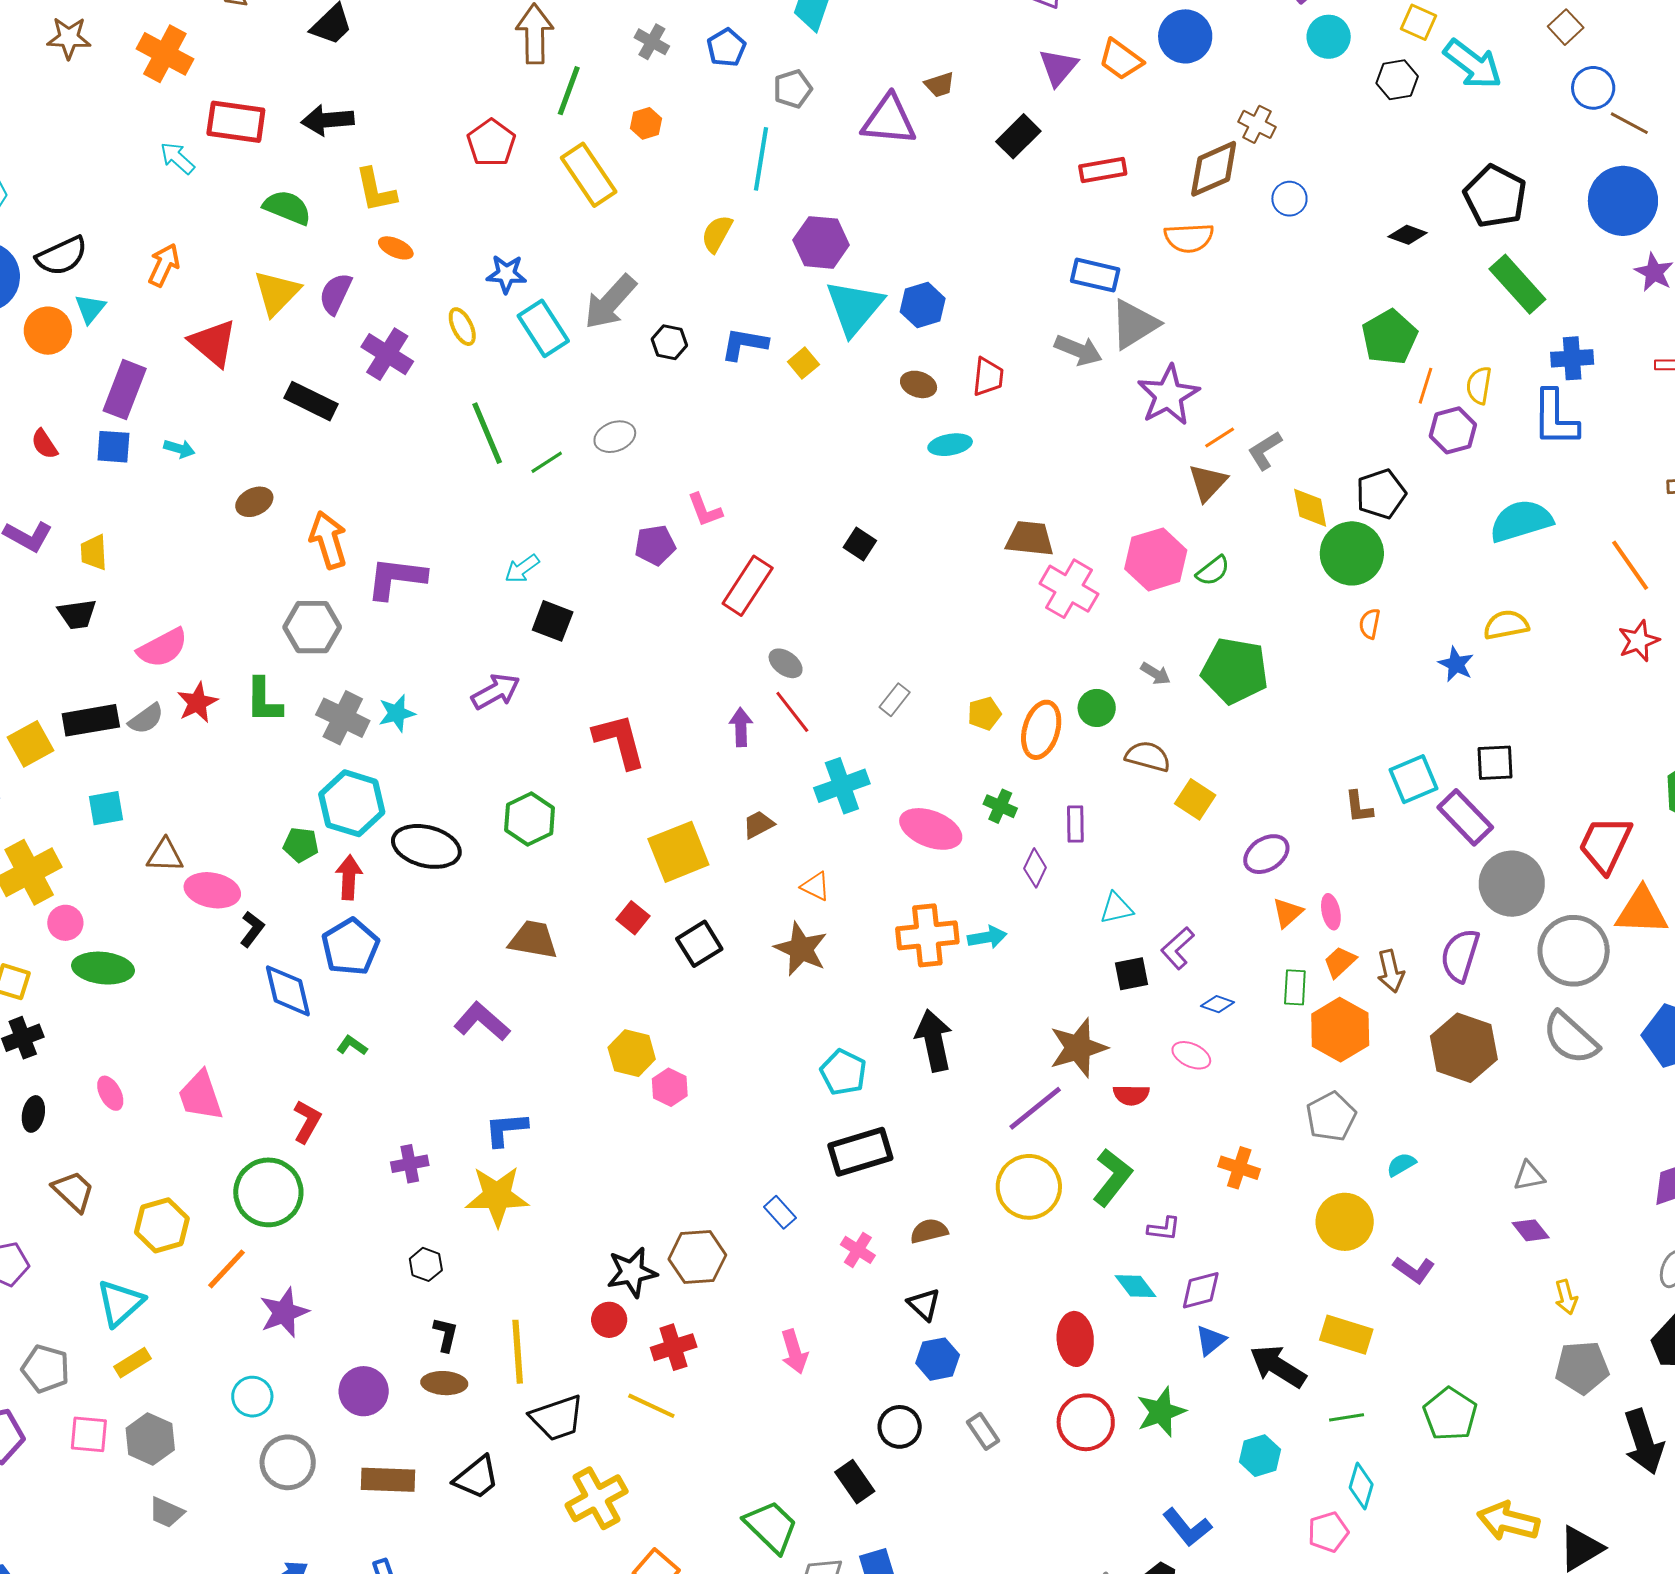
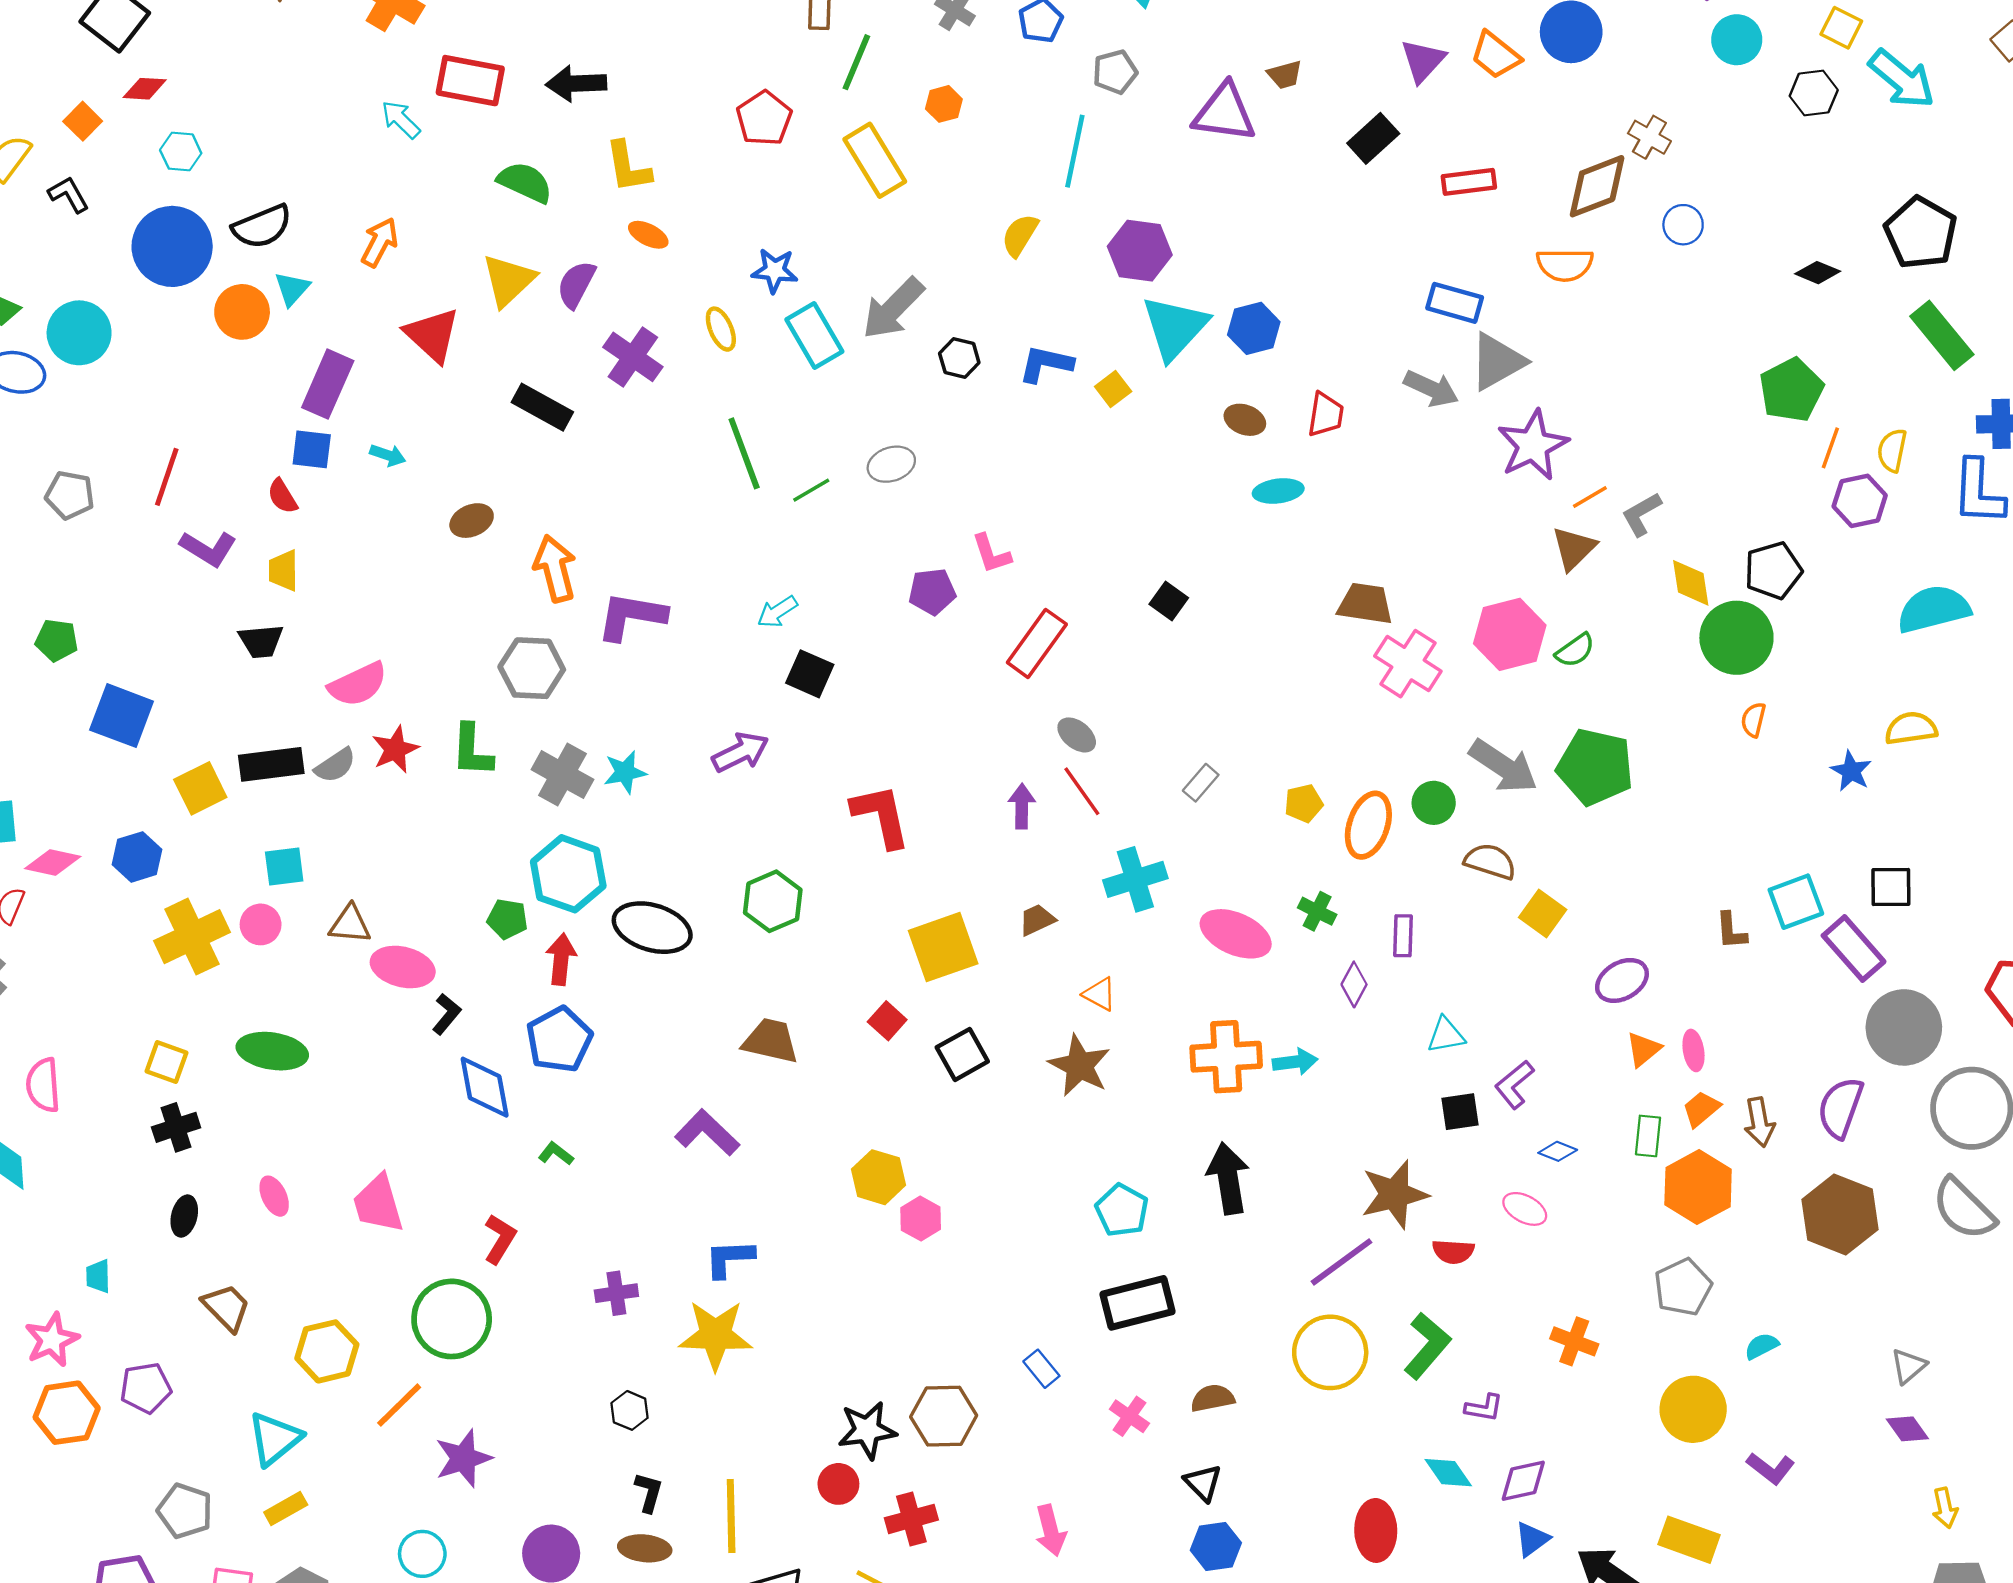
red semicircle: (44, 444) -> (282, 496), moved
gray arrow: (1155, 674) -> (1503, 766), size x2.0
pink circle: (65, 923) -> (261, 924), moved
gray triangle: (1529, 1176) -> (1909, 1366), turned -32

